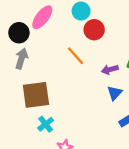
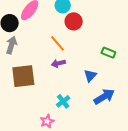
purple arrow: (110, 70) -> (58, 63), moved
cyan cross: (46, 124) -> (63, 101), moved

